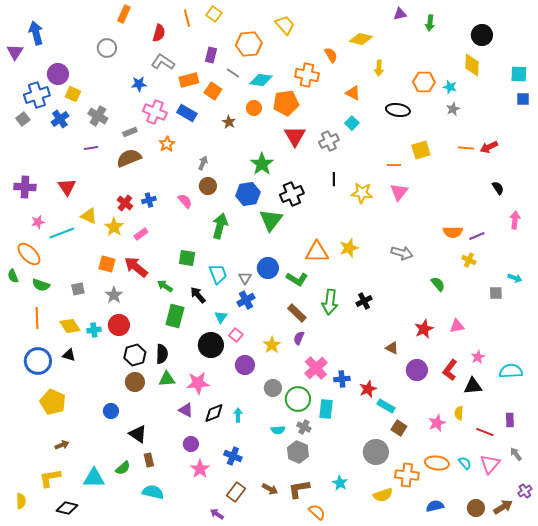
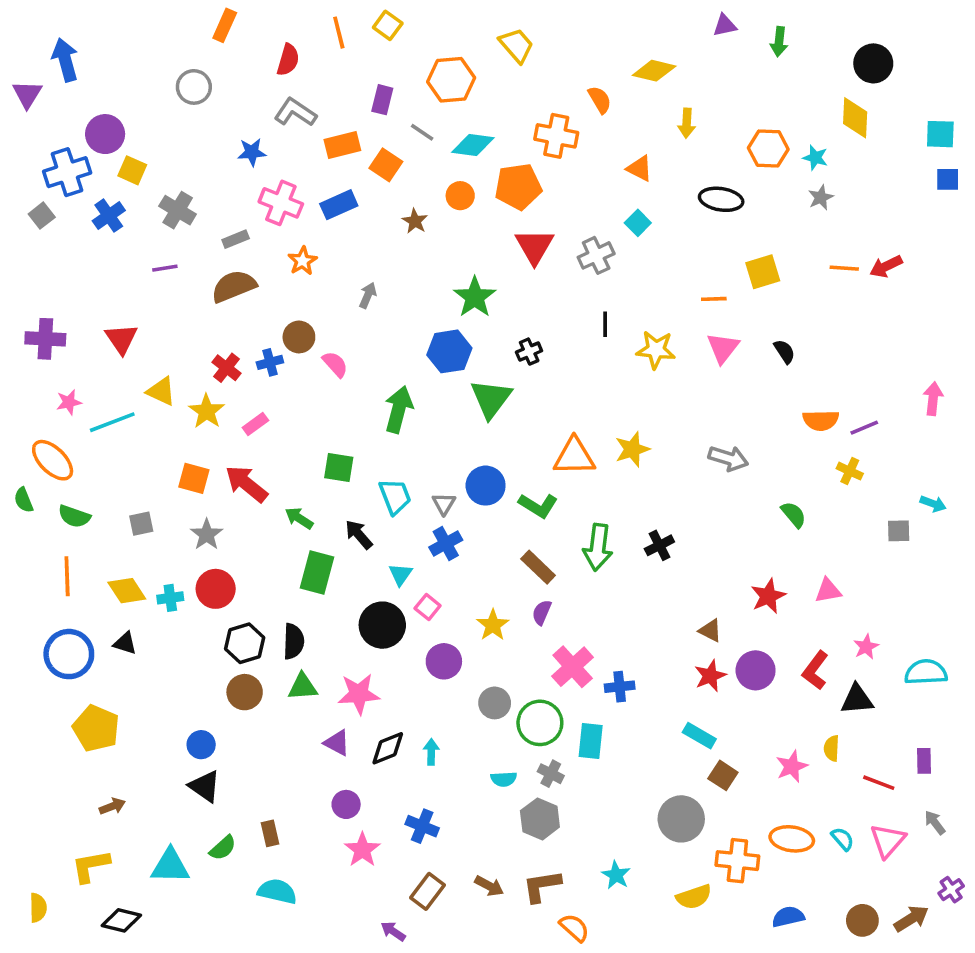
blue rectangle: (187, 113) -> (339, 205), turned -54
brown circle: (208, 186) -> (299, 337), moved
black semicircle: (498, 188) -> (785, 351), moved
black cross: (292, 194) -> (529, 351), size x0.6
red star: (368, 389) -> (710, 676), moved
black triangle: (138, 434) -> (205, 786), moved

